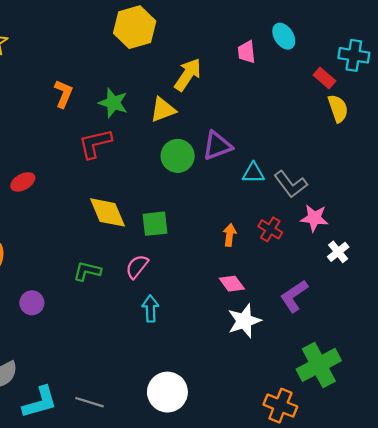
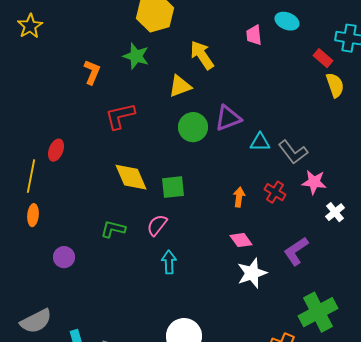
cyan ellipse: (284, 36) -> (287, 21), turned -35
yellow arrow: (188, 75) -> (202, 55), turned -68
green star: (113, 103) -> (136, 56), moved
red ellipse: (23, 182) -> (56, 150), turned -40

